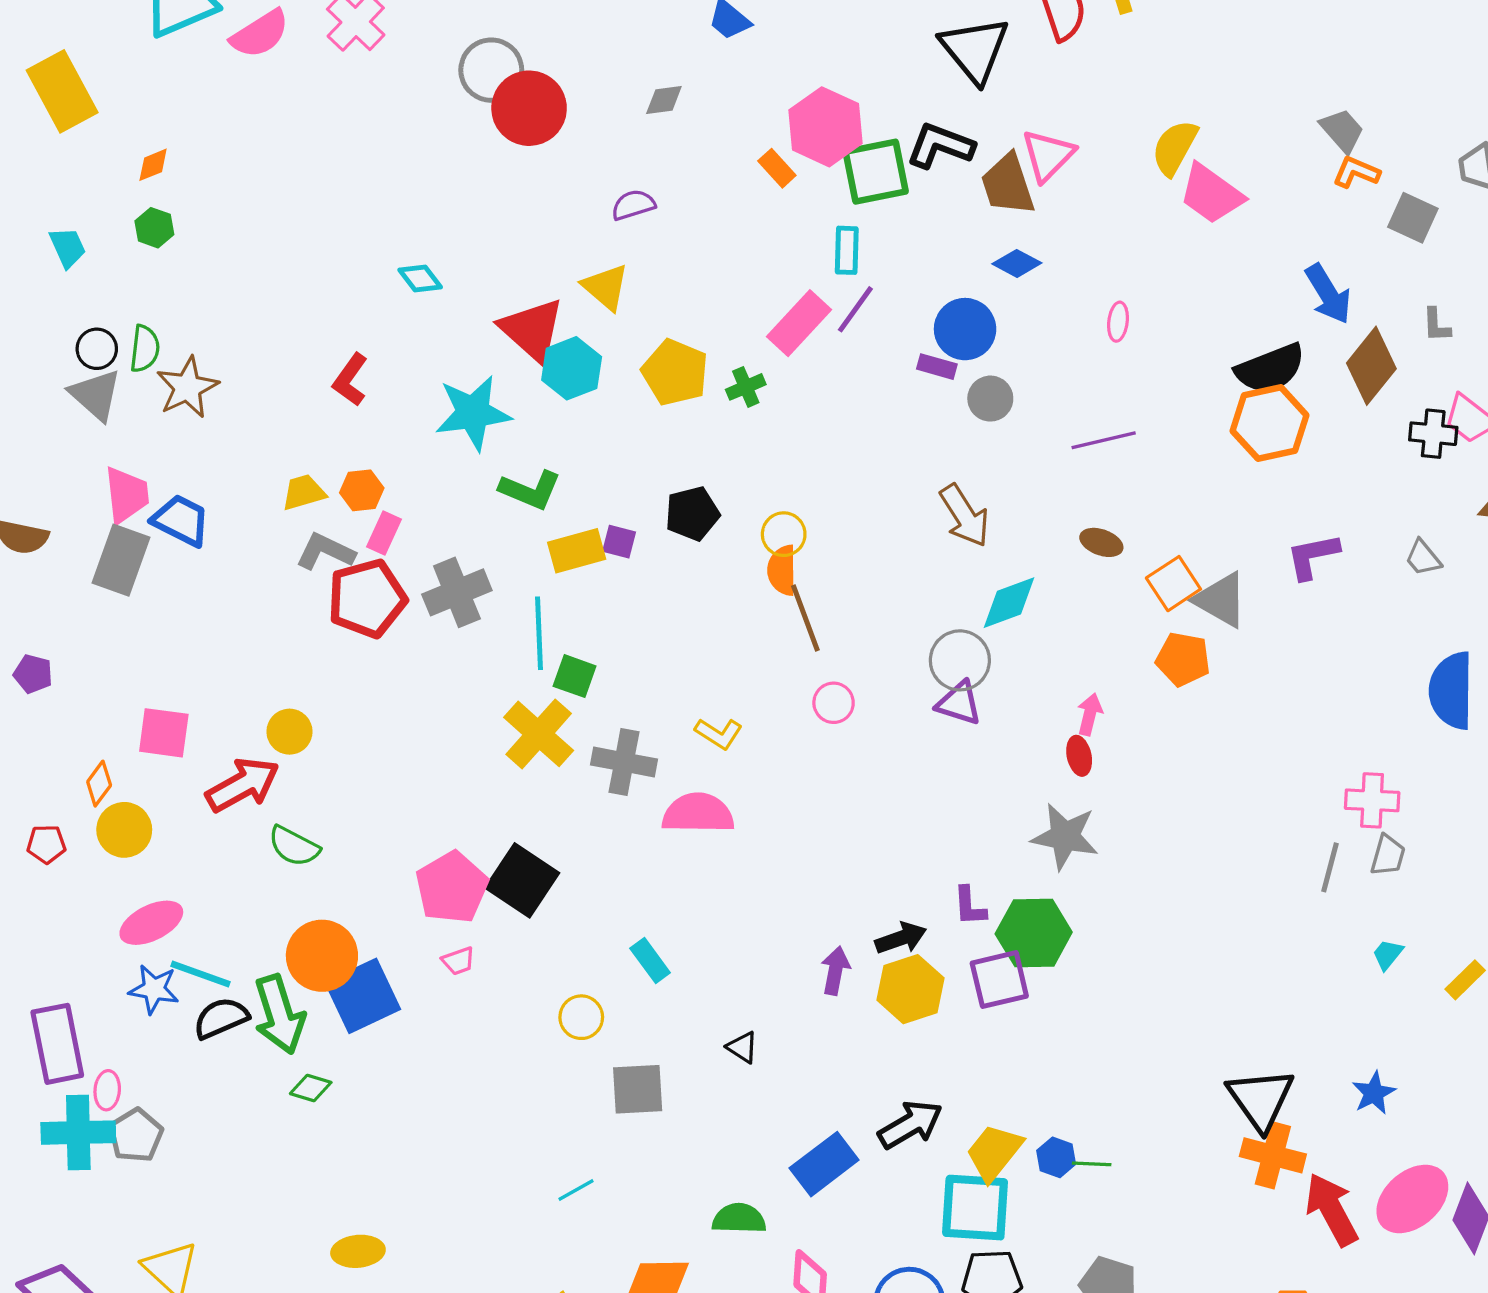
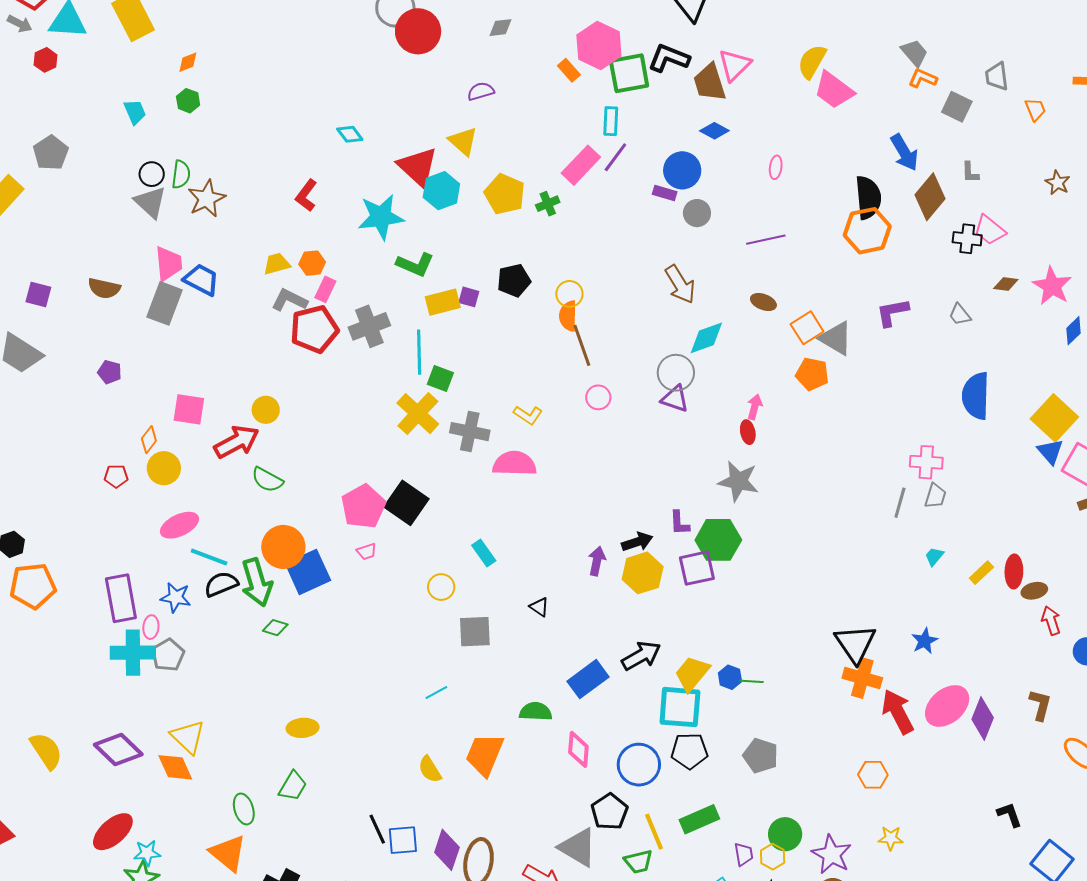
black semicircle: (1270, 369) -> (868, 197), turned -75
blue star: (154, 989) -> (176, 597), moved

